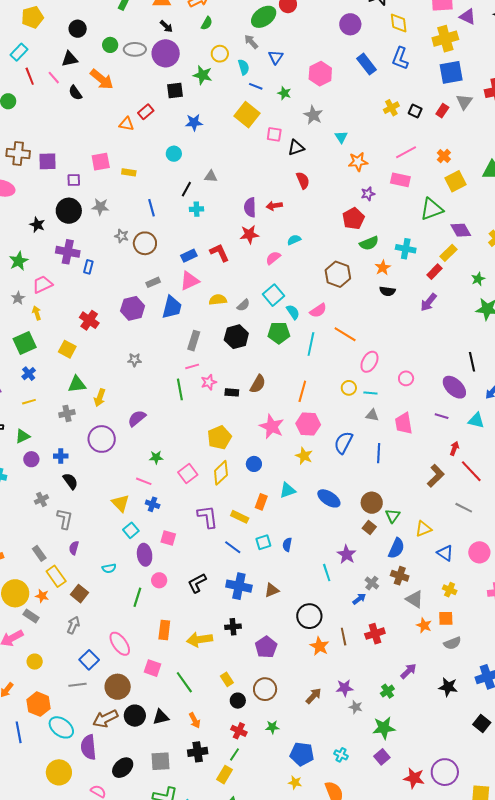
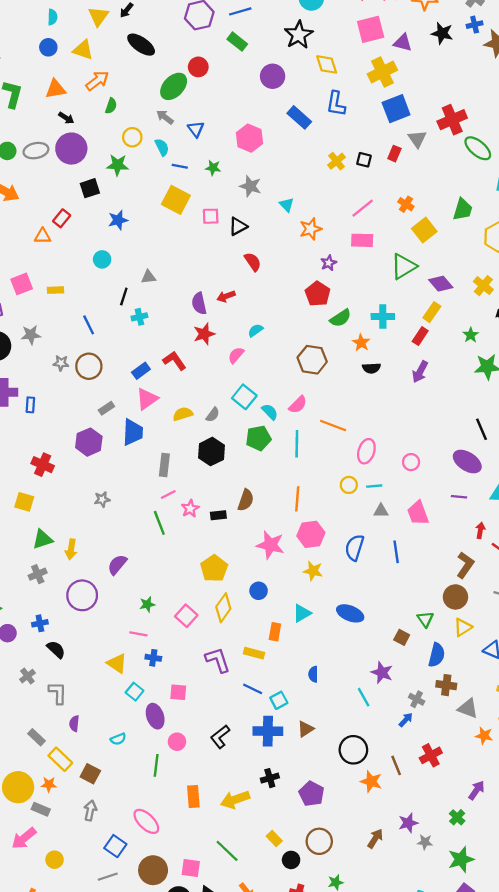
brown circle: (372, 503) -> (455, 597), moved
cyan square: (263, 542) -> (279, 700), moved
pink square: (153, 668) -> (191, 868), moved

